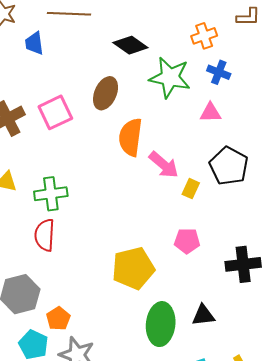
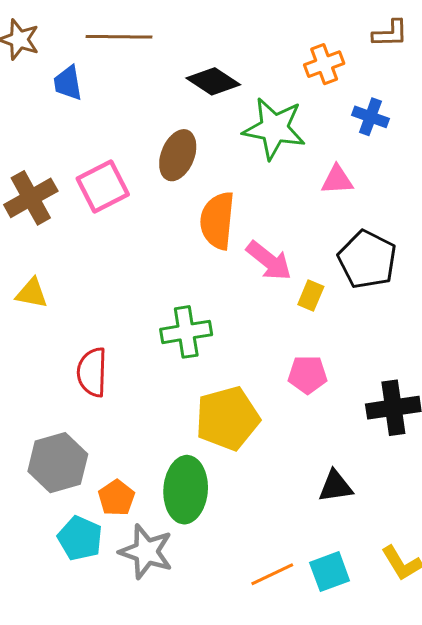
blue cross: (219, 72) -> (370, 117), moved
green cross: (51, 194) -> (186, 332), moved
green ellipse: (161, 324) -> (186, 490), moved

